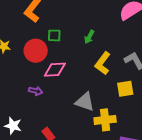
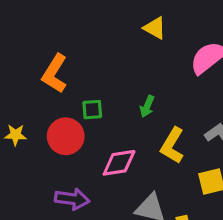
pink diamond: (55, 70) -> (119, 163), moved
purple arrow: (36, 91) -> (72, 199), size x1.5

